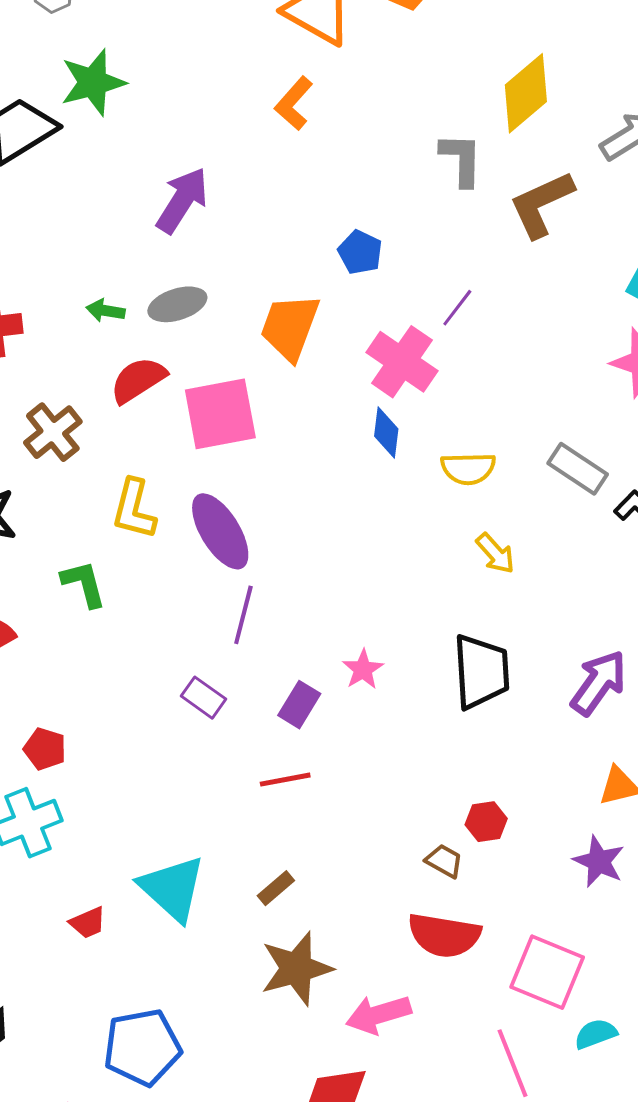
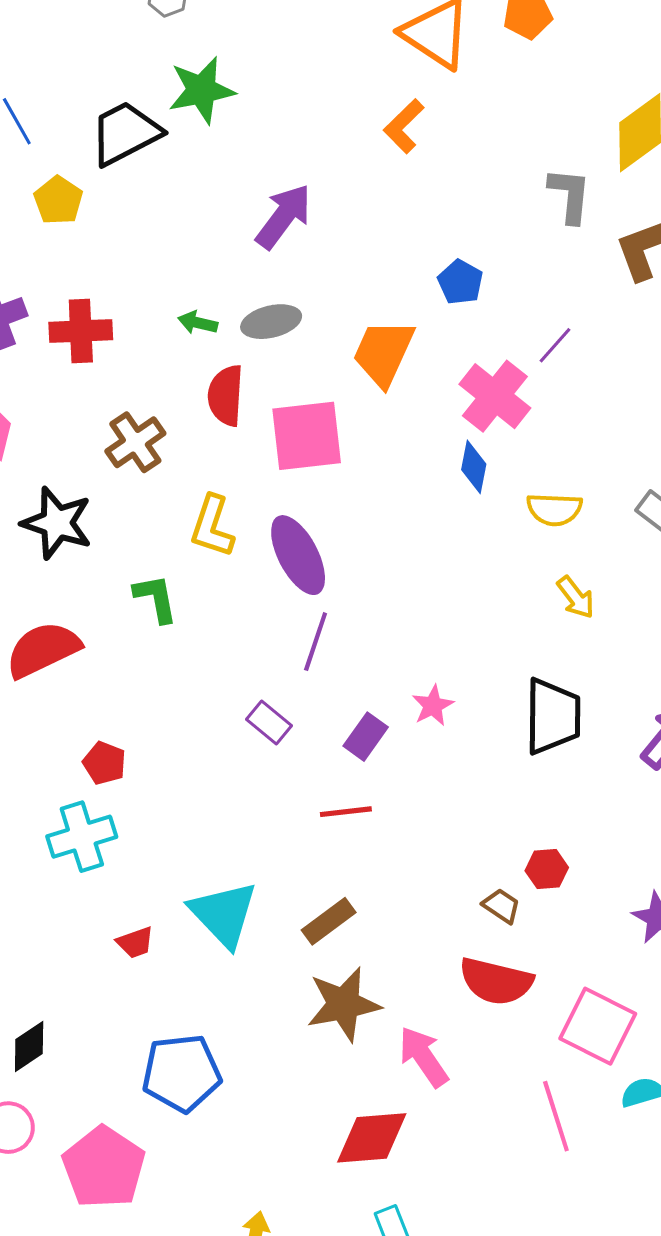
red semicircle: (138, 380) -> (226, 395), turned -58
brown rectangle: (276, 888) -> (329, 921), size x1.4
pink arrow: (378, 1014) -> (424, 1057), turned 68

